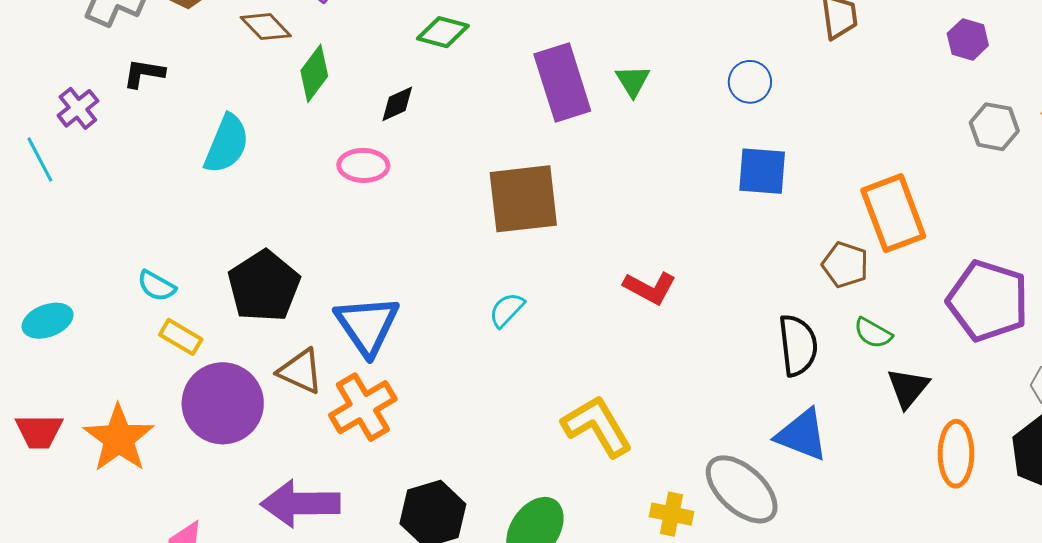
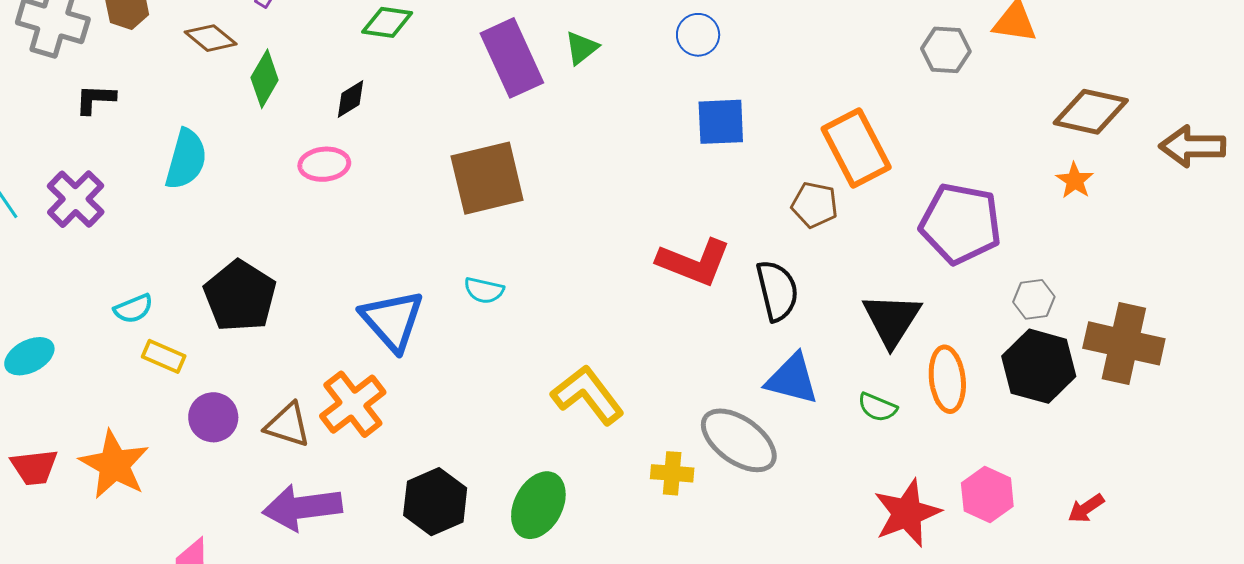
green triangle: (633, 81) -> (581, 48), turned 30
purple cross: (78, 108) -> (76, 199), moved, size x1.4
cyan semicircle: (157, 286) -> (133, 309), turned -45
red L-shape: (650, 288) -> (694, 262), moved, size x1.4
cyan semicircle: (507, 310) -> (484, 290), turned -114
blue triangle: (367, 325) -> (392, 320), moved
green semicircle: (873, 333) -> (877, 407), moved
brown triangle: (300, 371) -> (288, 425), moved
black triangle: (908, 388) -> (892, 320), size x1.4
purple circle: (223, 403) -> (213, 417), size x0.6

